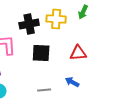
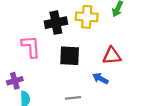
blue arrow: (72, 82) -> (100, 79), moved

